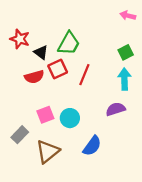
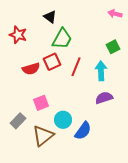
black triangle: (41, 52) -> (50, 17), moved
cyan arrow: (124, 79) -> (101, 71), moved
cyan circle: (70, 118) -> (63, 120), moved

